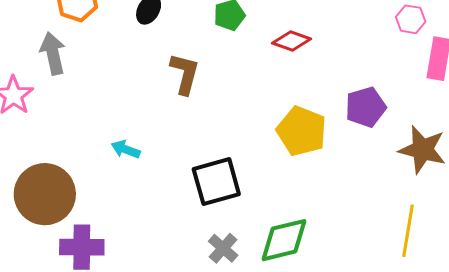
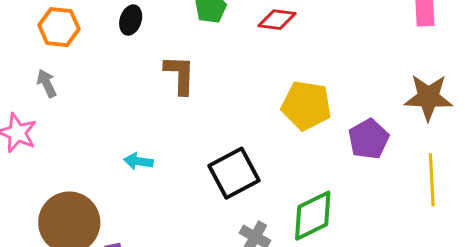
gray arrow: (53, 53) -> (47, 83), size x0.7
purple pentagon: (366, 107) -> (369, 139), moved

